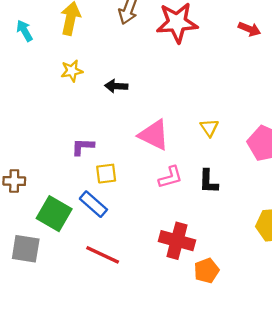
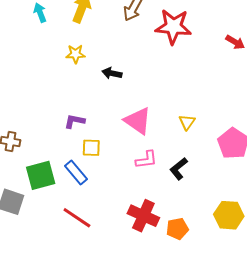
black L-shape: (208, 181) -> (179, 169), turned 40
green square: (54, 214) -> (41, 175), turned 36
orange pentagon: (206, 271) -> (177, 229), moved

